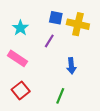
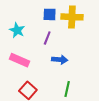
blue arrow: (71, 66) -> (60, 60), moved, turned -70

